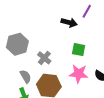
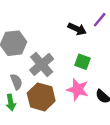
gray cross: (44, 58) -> (42, 64), size x1.5

